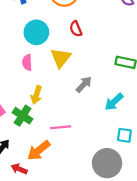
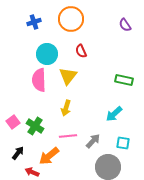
pink semicircle: (27, 62) -> (39, 80), size x1.6
gray arrow: (84, 84) -> (93, 141), moved
yellow arrow: (36, 95) -> (66, 108), moved

